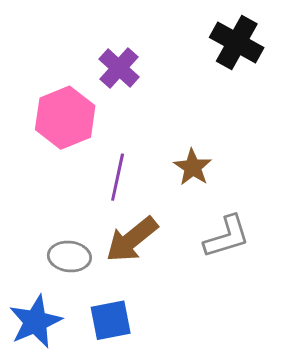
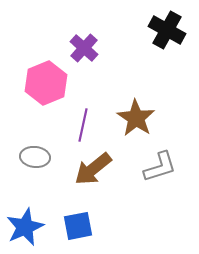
brown star: (193, 167) -> (136, 118), size x1.4
gray ellipse: (69, 256) -> (35, 157), moved

